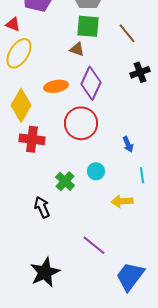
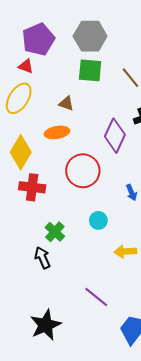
red triangle: (13, 24) -> (26, 66), moved
brown triangle: (77, 49) -> (66, 103), moved
purple diamond: (91, 83) -> (115, 136), moved
green cross: (65, 181) -> (55, 232), moved

